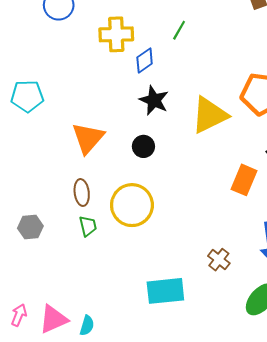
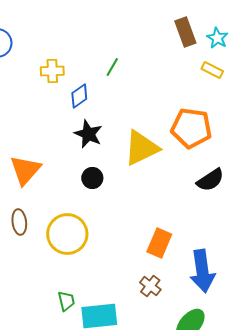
yellow cross: (116, 34) -> (52, 71), size x0.7
black circle: (143, 146) -> (92, 178), moved
orange rectangle: (244, 180) -> (159, 243), moved
green trapezoid: (88, 226) -> (66, 301), moved

